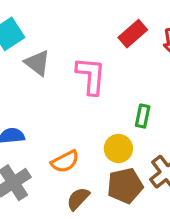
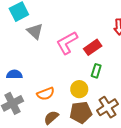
red rectangle: (133, 34) -> (93, 47), moved
pink L-shape: (91, 76) -> (67, 43), turned -130

